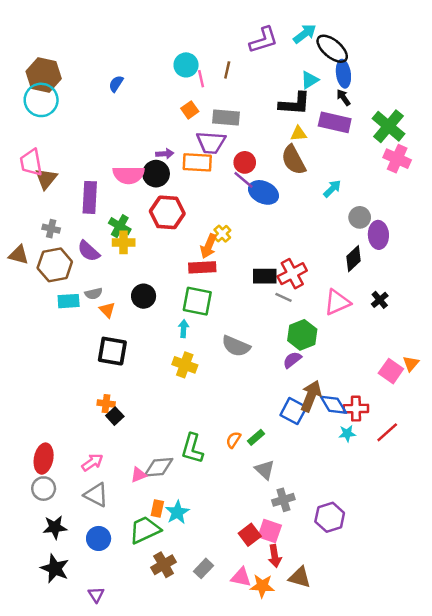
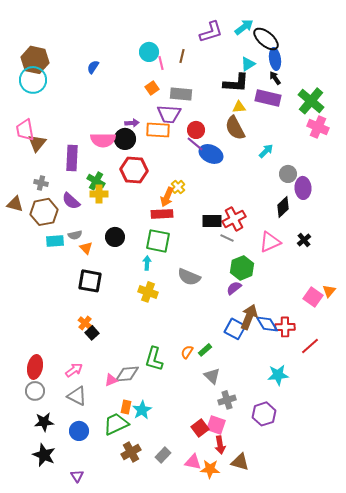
orange cross: (106, 404) -> (85, 323), turned 32
cyan star: (347, 434) -> (278, 375), moved, size x1.5

